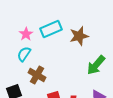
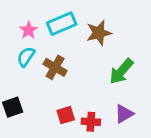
brown cross: (37, 75) -> (55, 67), moved

